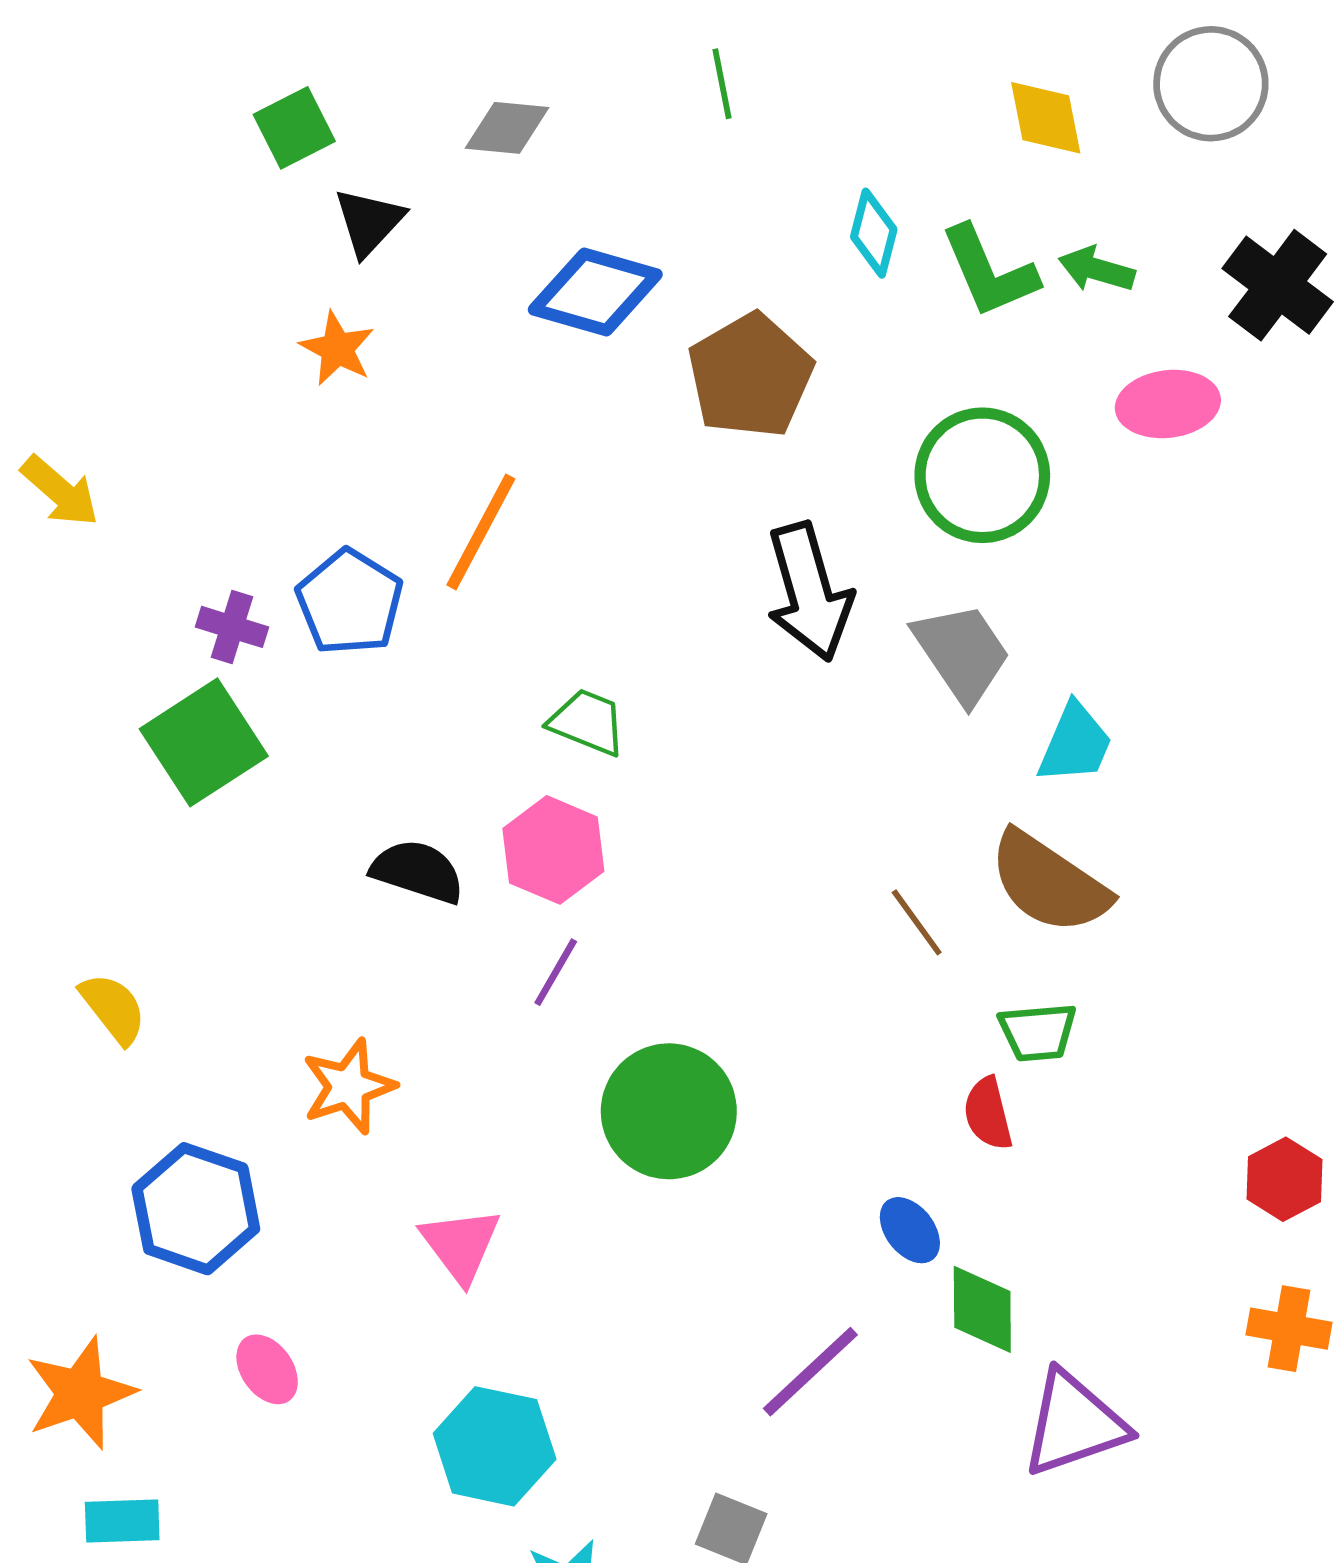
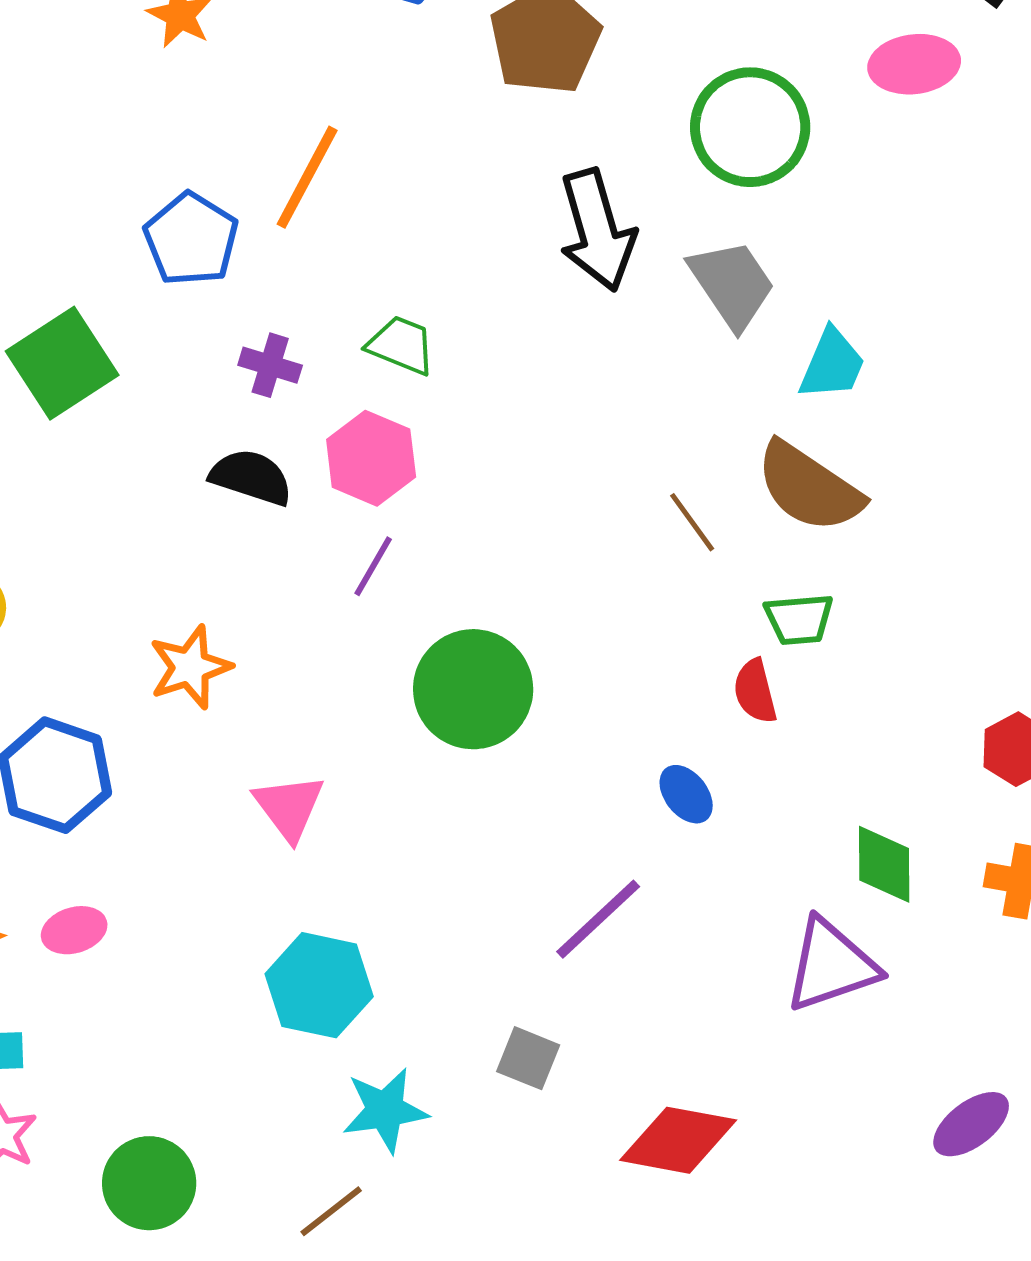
purple cross: (232, 627) -> (270, 365), moved
green diamond: (982, 1309) -> (884, 864), moved
pink ellipse: (267, 1369) -> (74, 930), moved, turned -72

